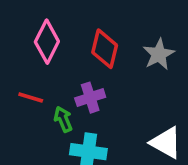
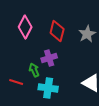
red line: (31, 98) -> (16, 82), moved

